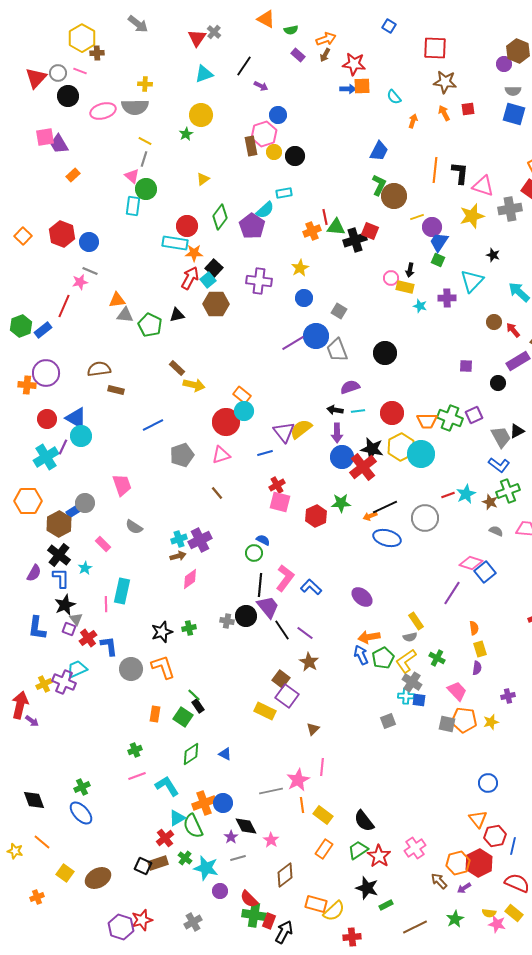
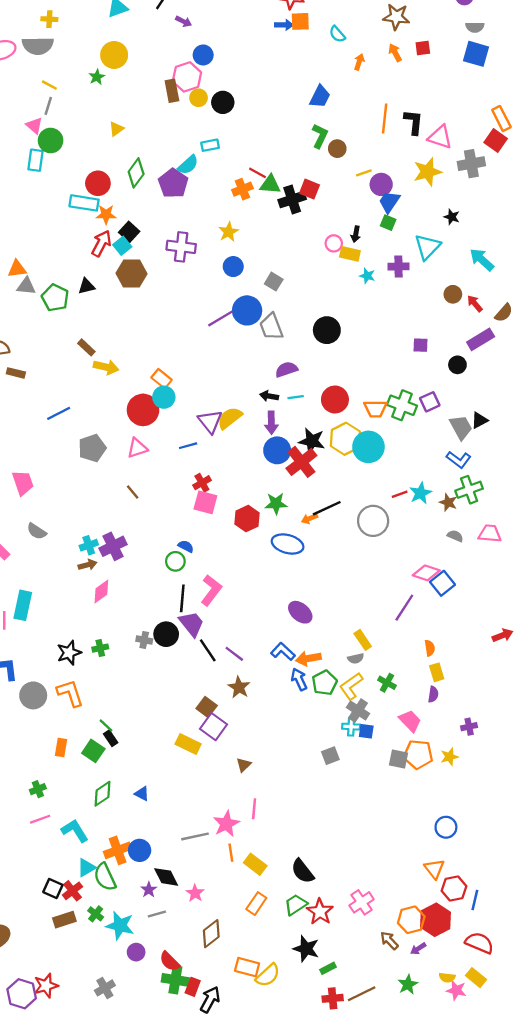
brown circle: (394, 196) -> (337, 149), size x0.6
red line: (325, 217) -> (257, 173), turned -49
blue ellipse: (387, 538) -> (288, 544), moved
blue L-shape: (311, 587) -> (283, 652), moved
black square: (143, 866) -> (53, 889), moved
red cross: (352, 937) -> (333, 998), moved

